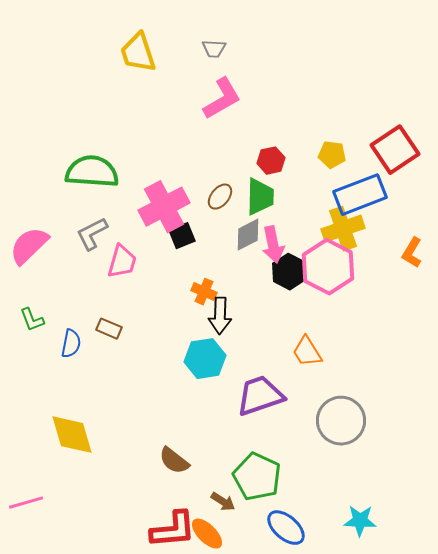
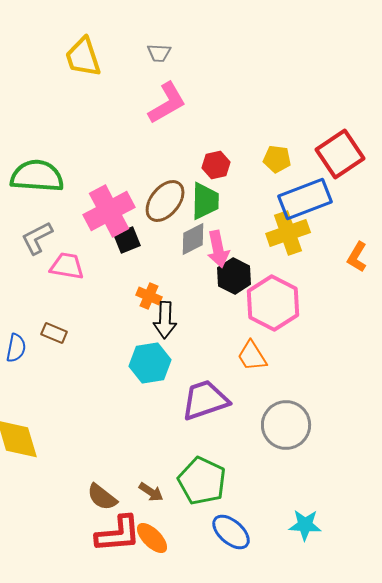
brown ellipse: (220, 197) -> (165, 201), size x1.6
pink trapezoid: (122, 262) -> (67, 266), turned -96
pink hexagon: (328, 267) -> (273, 303), moved
brown semicircle: (174, 461) -> (102, 497), moved
brown arrow: (223, 502) -> (151, 492), moved

